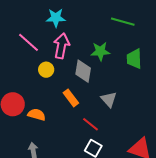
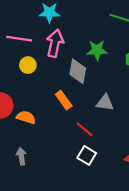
pink line: (28, 42) -> (19, 39), turned -35
yellow circle: (46, 70) -> (28, 65), moved
gray triangle: (109, 99) -> (105, 103), turned -42

